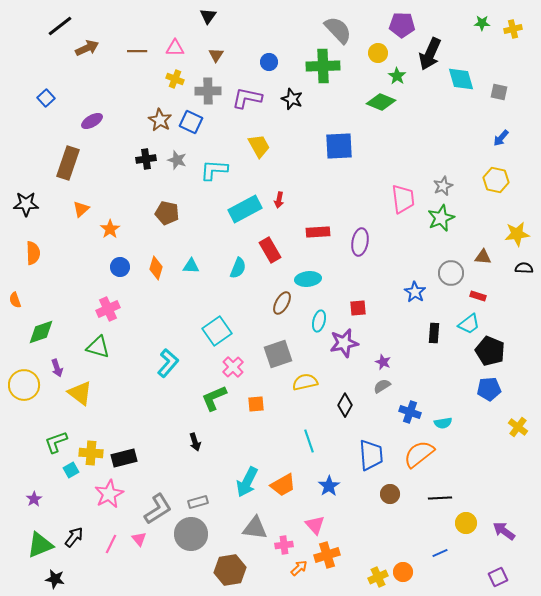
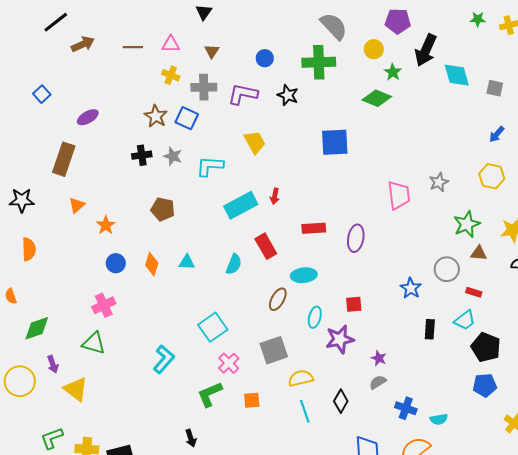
green star: (441, 218) -> (467, 224), moved
cyan line: (309, 441) -> (305, 411), moved

